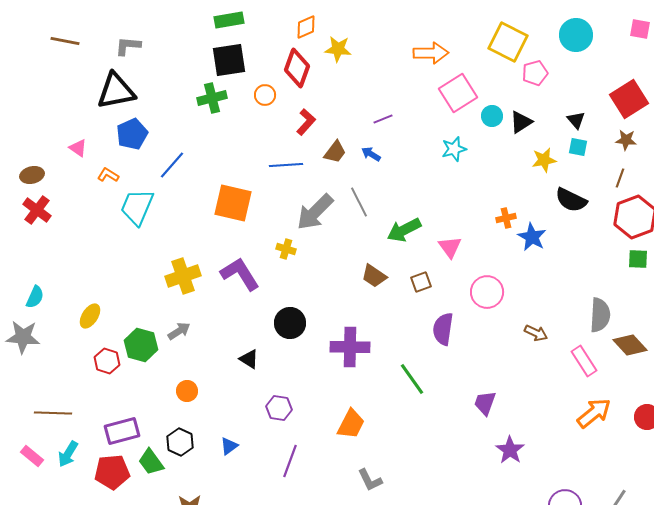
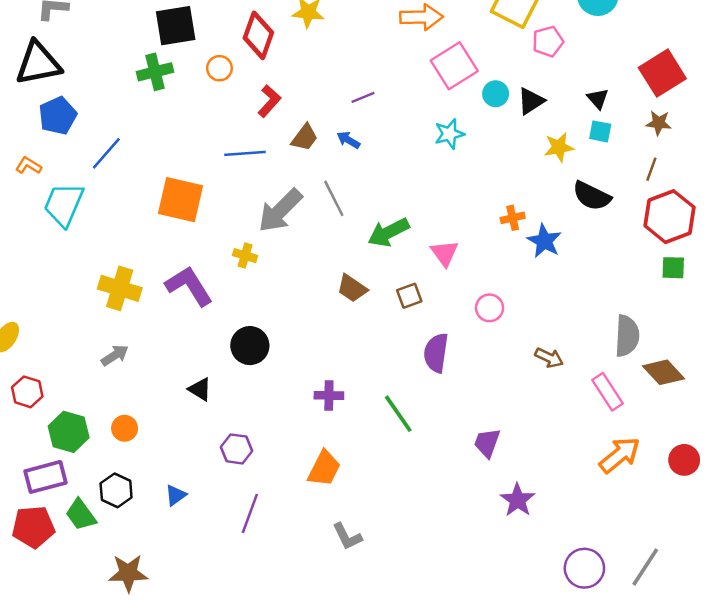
yellow cross: (183, 276) -> (120, 288), turned 36
pink circle: (487, 292) -> (490, 308), size x0.7
green hexagon: (141, 345) -> (69, 432), moved
purple cross: (350, 347) -> (329, 395), moved, size x0.6

